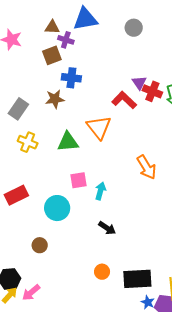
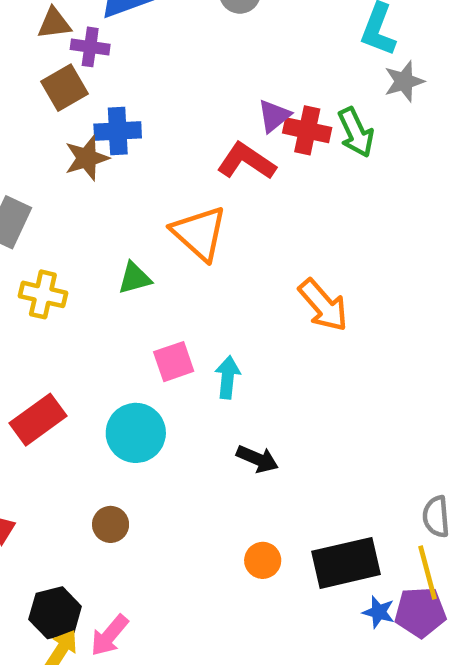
purple triangle: (139, 83) -> (274, 116), turned 35
brown star: (55, 99) -> (87, 158), moved
green triangle: (68, 142) -> (135, 278), size x0.7

